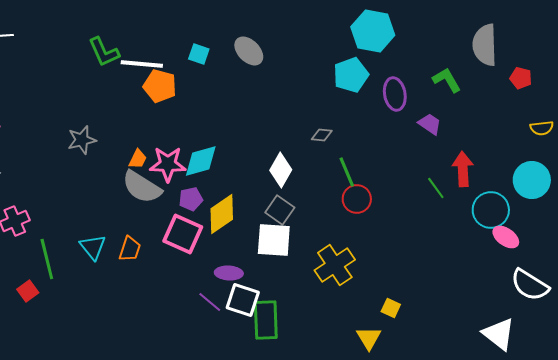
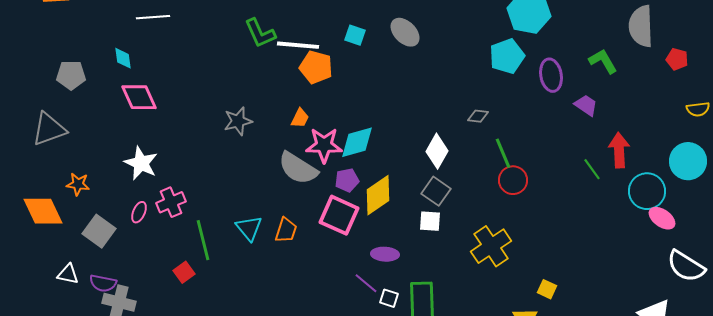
orange trapezoid: (138, 159) -> (300, 118), moved
white square: (274, 240) -> (430, 221), size x0.6
white square: (243, 300) -> (389, 298), moved, size x0.6

